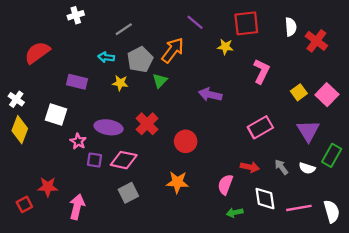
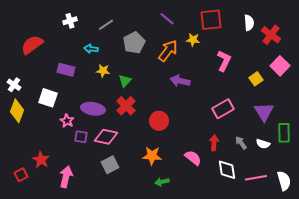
white cross: (76, 15) -> (70, 21), moved
orange arrow: (173, 50) -> (168, 51), moved
gray pentagon: (140, 60) -> (134, 43), moved
green triangle: (160, 81) -> (125, 81), moved
pink square: (327, 95) -> (280, 66), moved
green rectangle: (332, 155) -> (284, 133), turned -30
red arrow: (250, 167) -> (214, 143), turned -98
pink semicircle: (225, 185) -> (193, 158), turned 108
red star: (48, 187) -> (41, 160), turned 30
green arrow: (235, 213) -> (162, 182), moved

